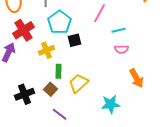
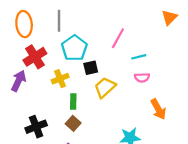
yellow trapezoid: (79, 83) -> (105, 87), moved
brown square: (51, 89) -> (73, 123), moved

